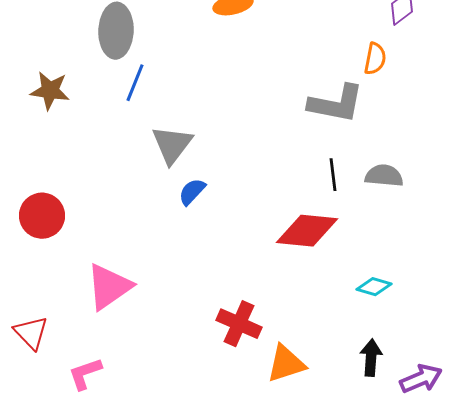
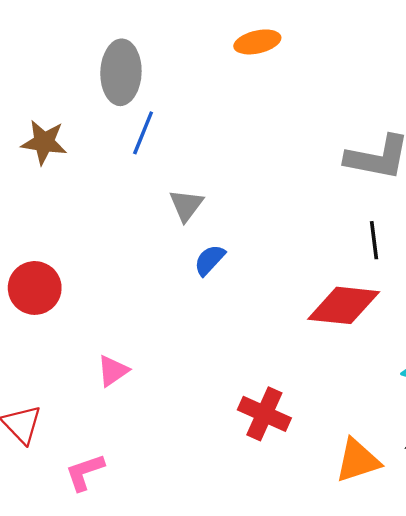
gray triangle: (172, 145) -> (186, 205), size x0.7
pink triangle: (109, 287) -> (113, 371), size x0.6
orange triangle: (286, 364) -> (358, 461), moved

